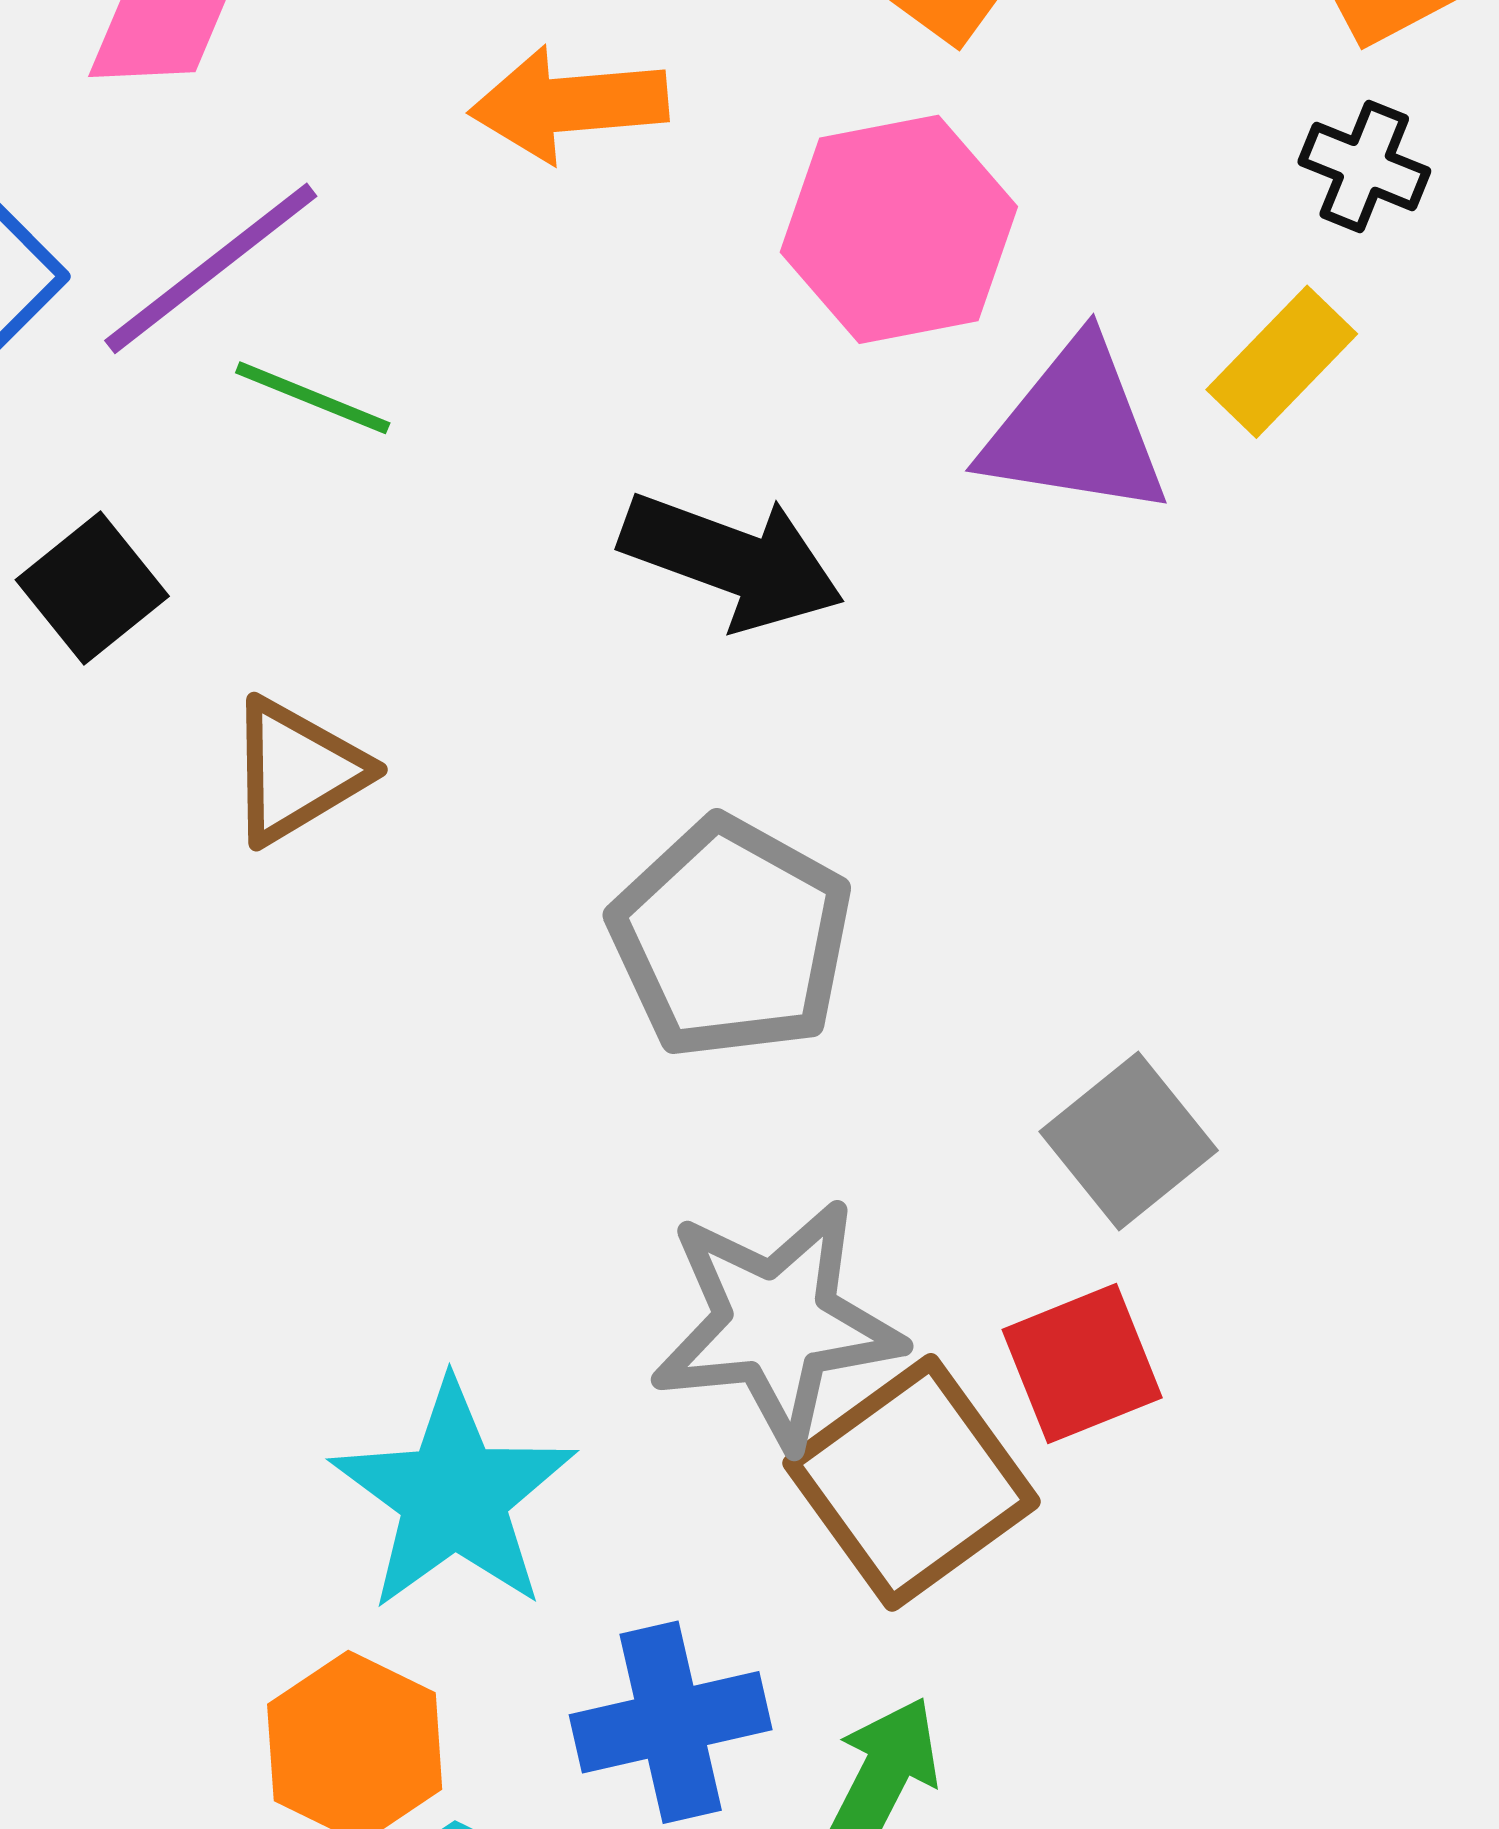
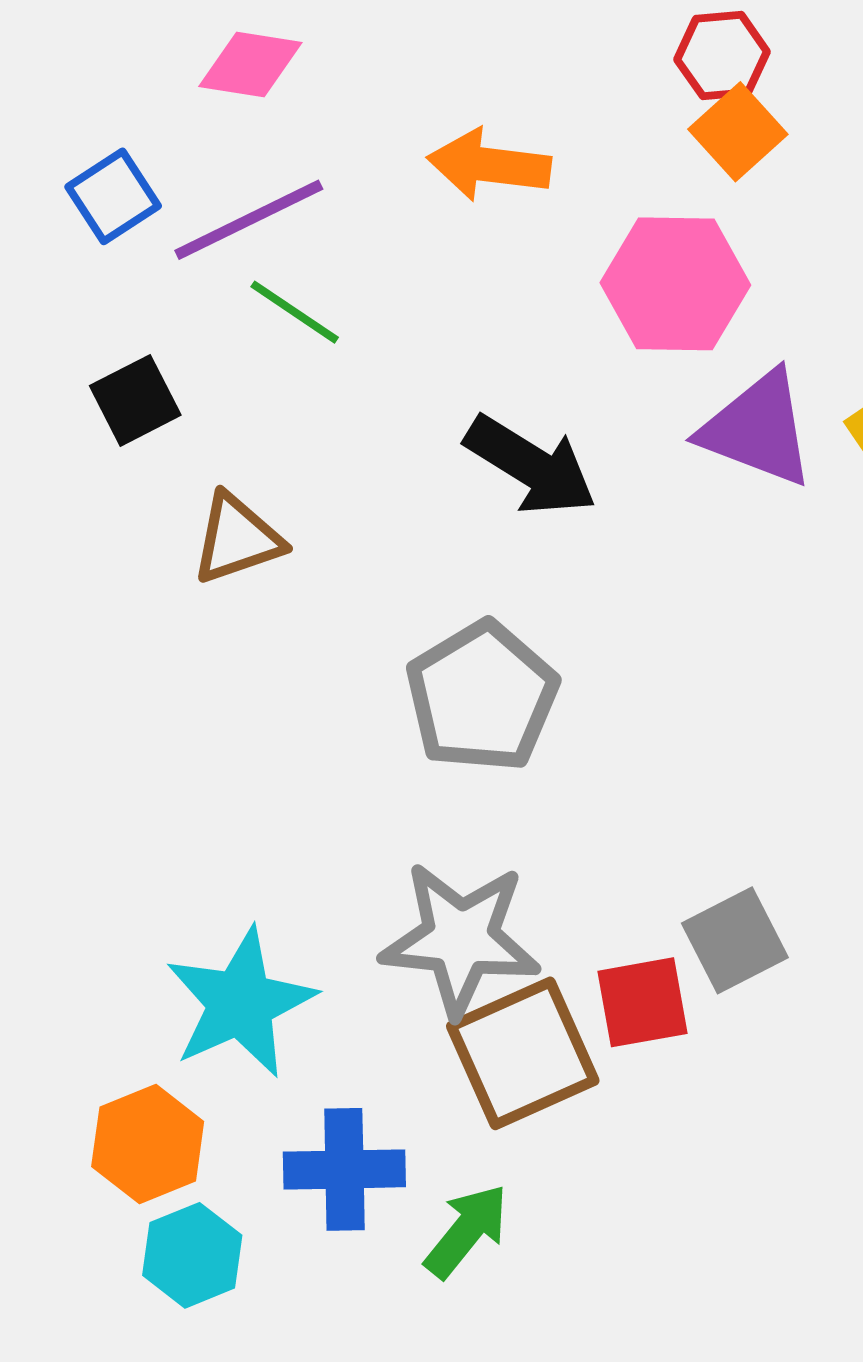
gray square: (1129, 1141) -> (735, 940), moved

